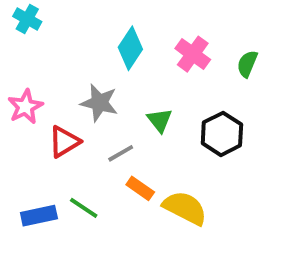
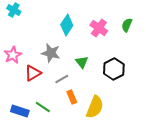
green semicircle: (247, 64) -> (127, 25), moved
orange rectangle: (140, 188) -> (72, 97), turned 32
yellow semicircle: (185, 208) -> (95, 107), turned 85
blue rectangle: (39, 216) -> (20, 111), turned 30

